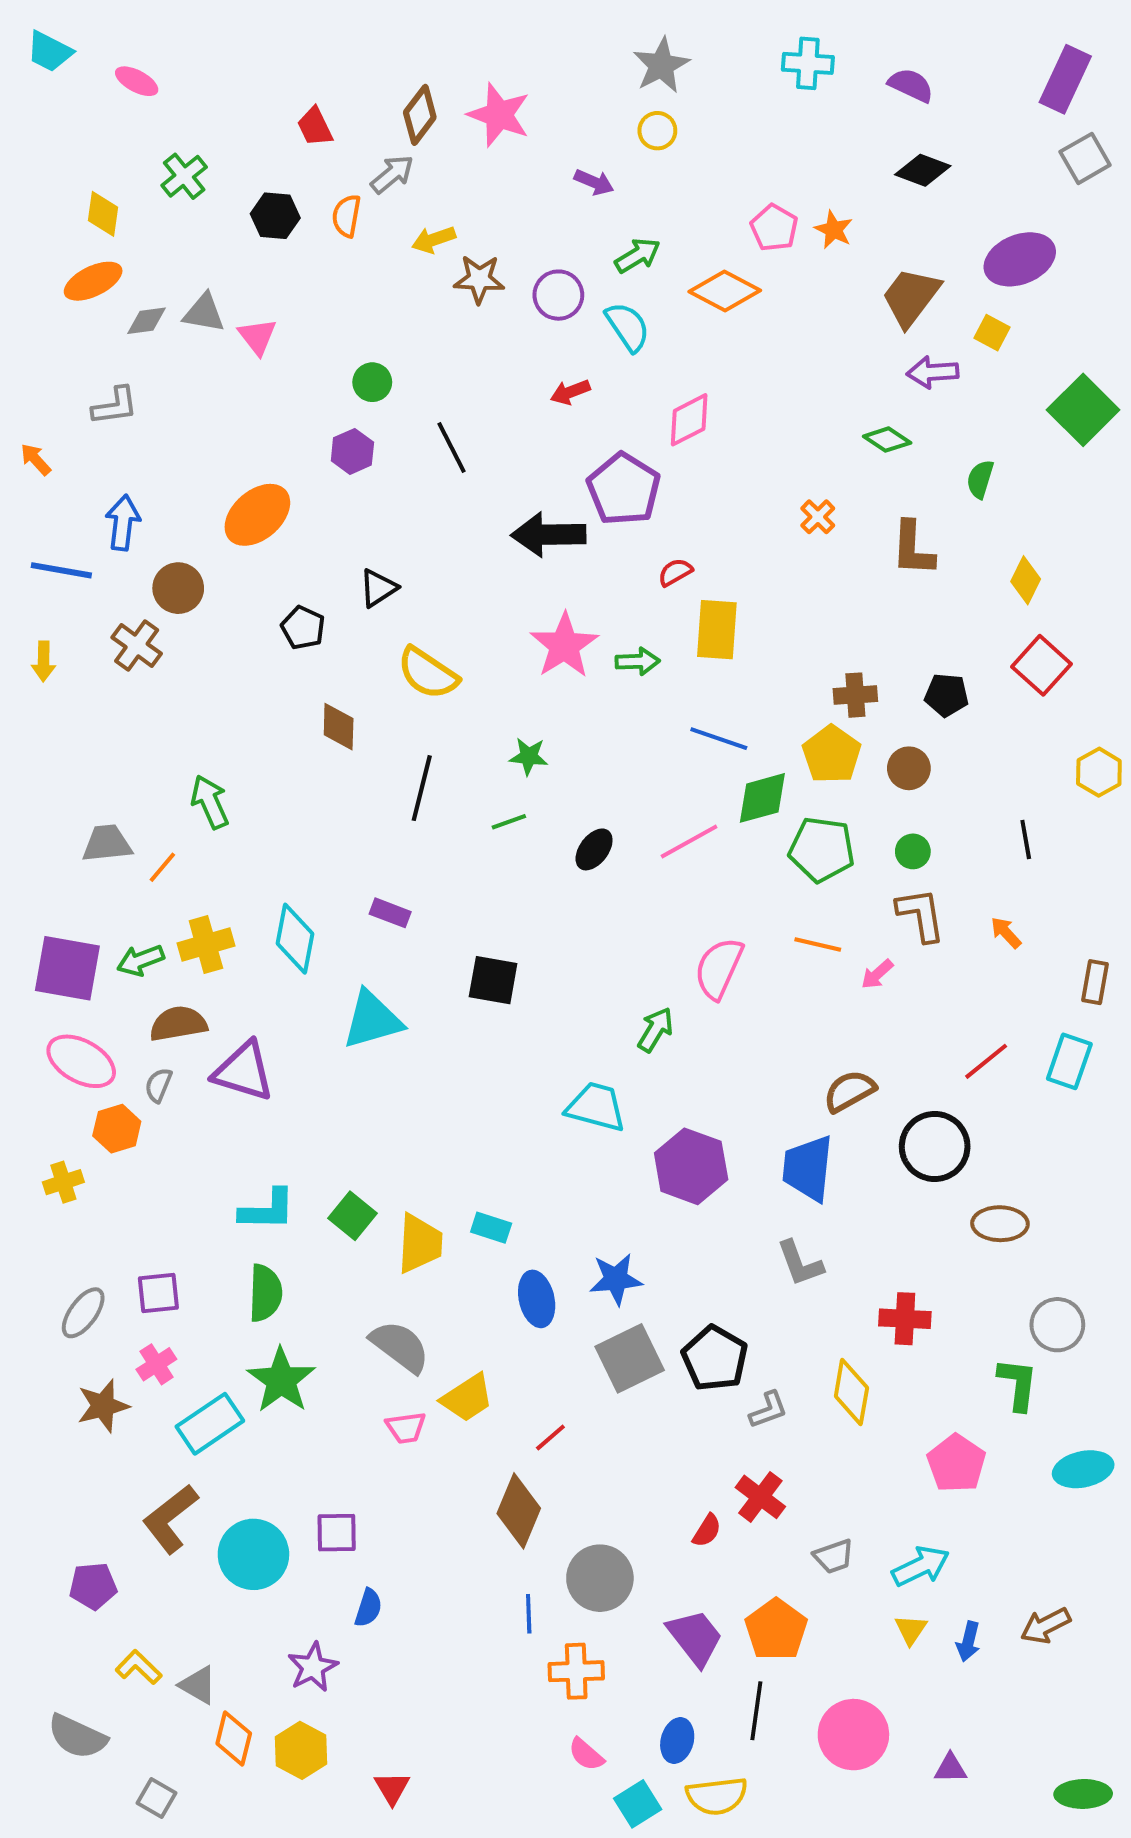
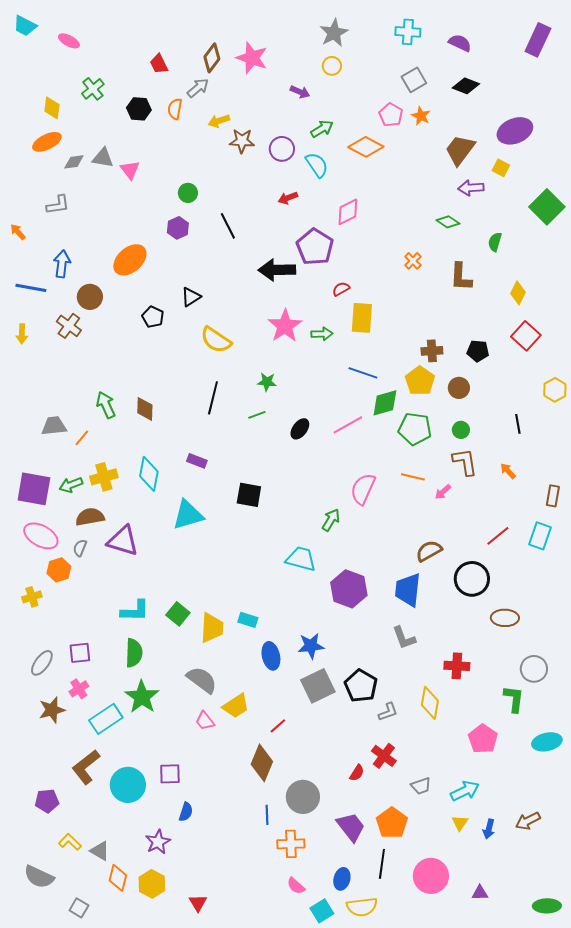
gray square: (1085, 158) -> (414, 80), moved
brown diamond: (339, 727) -> (145, 409), moved
pink trapezoid: (406, 1428) -> (205, 721), turned 60

